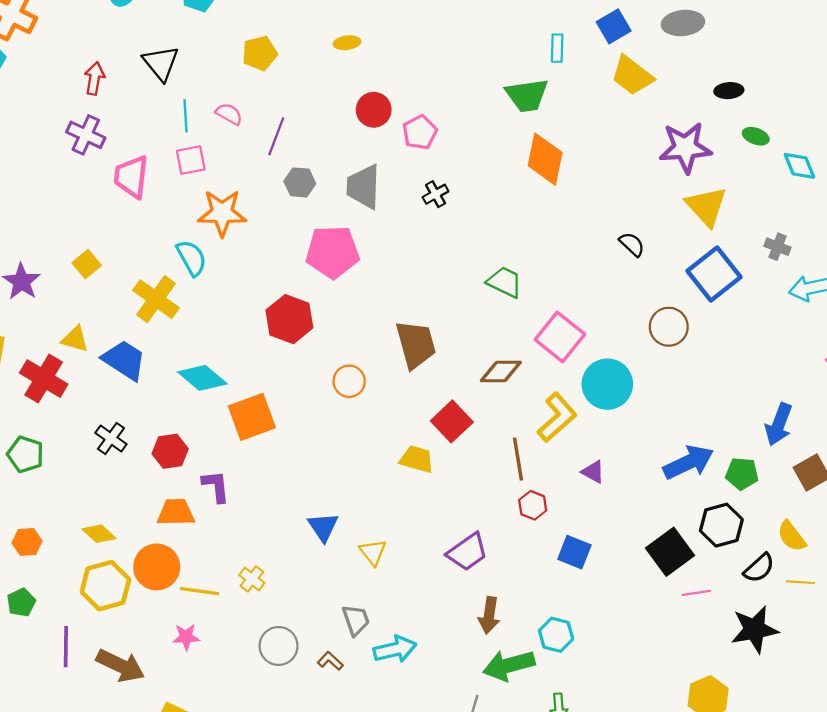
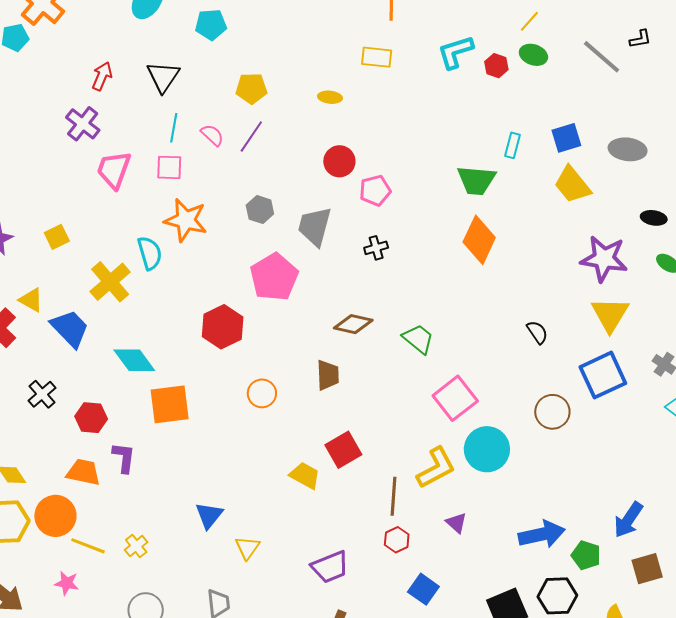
purple line: (276, 136) -> (251, 137), moved
pink pentagon: (333, 252) -> (274, 277), turned 30
brown trapezoid: (416, 345) -> (328, 375), size x0.7
brown diamond: (501, 372) -> (353, 324), moved

